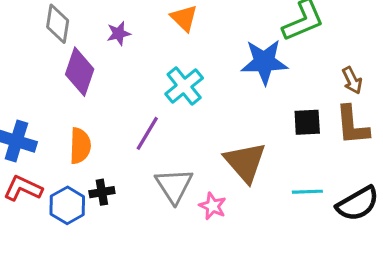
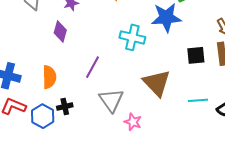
purple diamond: (80, 72) -> (60, 32), moved, size x0.7
cyan cross: (184, 86) -> (132, 37), moved, turned -35
pink star: (213, 206) -> (133, 122), moved

